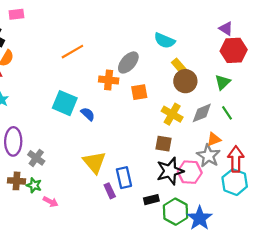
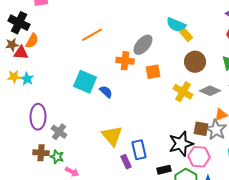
yellow rectangle: (179, 66) -> (186, 35), moved
gray diamond: (202, 113) -> (210, 91), turned 45
brown square: (163, 144) -> (201, 129), moved
pink hexagon: (190, 172) -> (199, 157), moved

